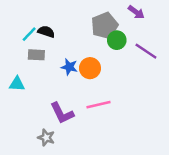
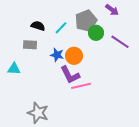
cyan line: (29, 34) -> (61, 28), moved
purple L-shape: (62, 113) -> (70, 75), moved
gray star: (46, 138) -> (38, 113), size x1.5

